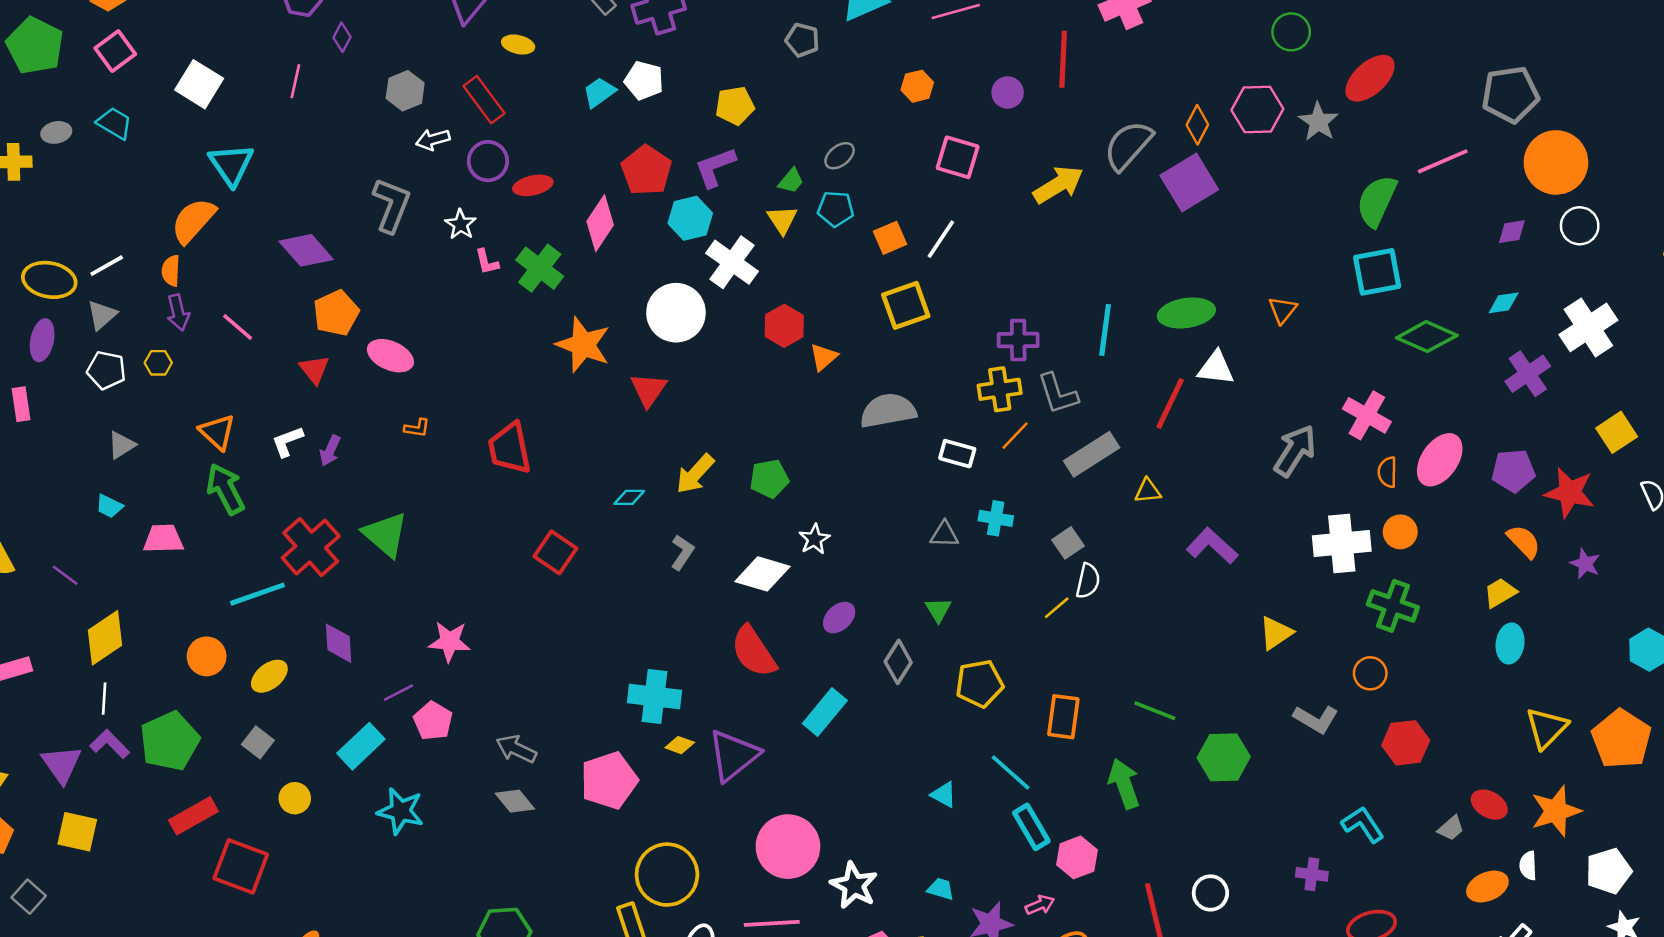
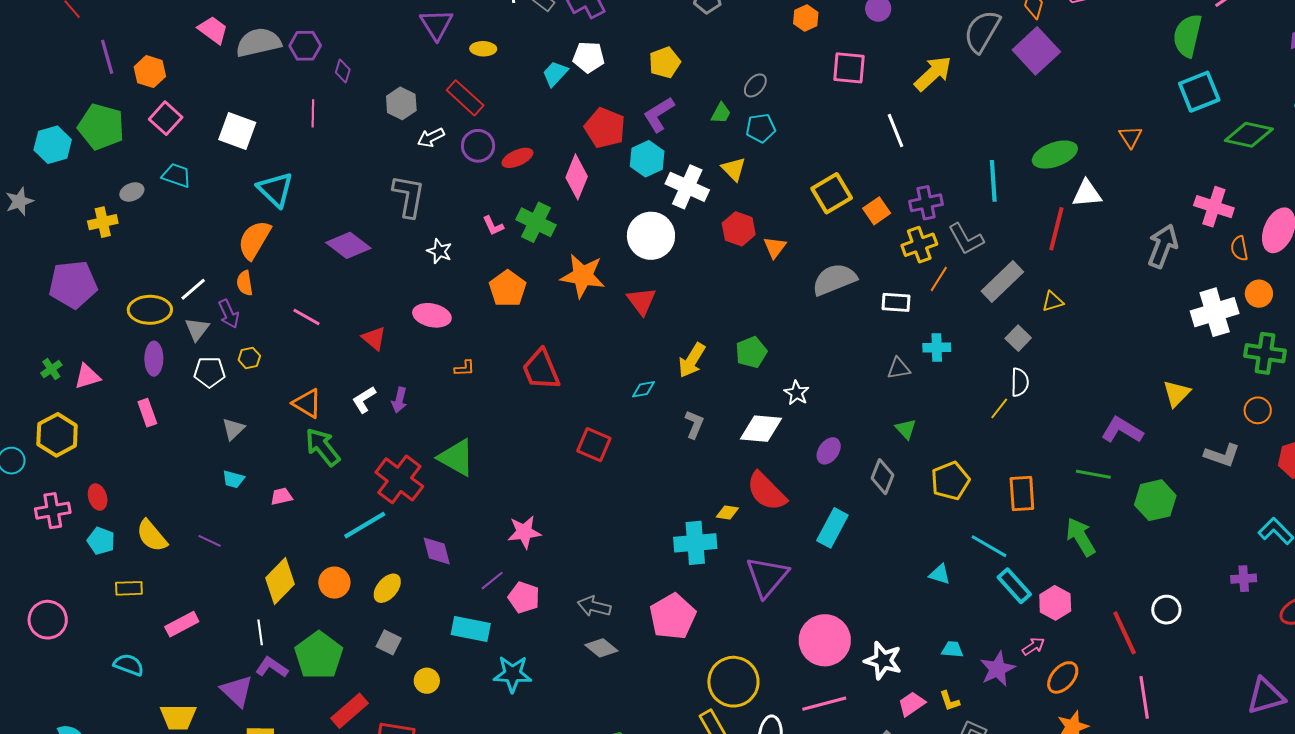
yellow triangle: (782, 220) -> (734, 169), moved
white star: (461, 224) -> (439, 251), moved
orange square: (890, 238) -> (877, 211), moved
white line: (941, 239) -> (896, 130), moved, turned -44
purple arrow: (178, 312) -> (229, 314), moved
orange pentagon: (336, 313) -> (508, 289), moved
pink trapezoid: (163, 539) -> (281, 496), size x0.7
gray square: (1068, 543) -> (1018, 338), moved
purple L-shape: (1212, 546) -> (1122, 430), moved
yellow diamond: (105, 638) -> (280, 581), moved
yellow diamond: (680, 745) -> (727, 512), moved
cyan rectangle: (361, 746) -> (471, 629), turned 66

